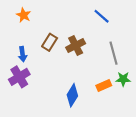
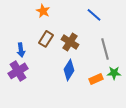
orange star: (24, 15) -> (43, 11), moved
brown cross: (76, 45) -> (70, 42), turned -30
blue diamond: (72, 95) -> (69, 70), moved

